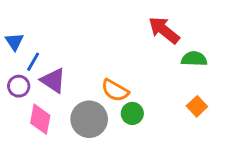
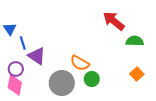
blue line: (33, 62) -> (23, 43), turned -48
purple circle: (19, 86) -> (16, 69), moved
pink diamond: (40, 119) -> (15, 85), moved

